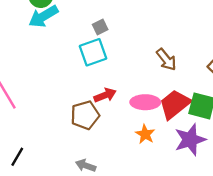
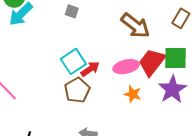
gray square: (100, 27) -> (72, 11), turned -32
cyan square: (93, 52) -> (73, 61), moved
brown arrow: (166, 60) -> (135, 26), size x1.4

